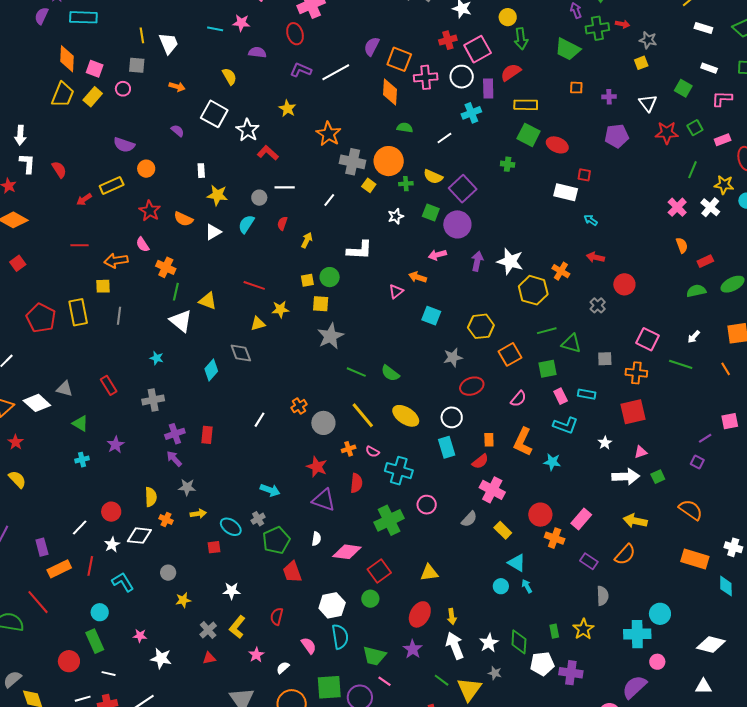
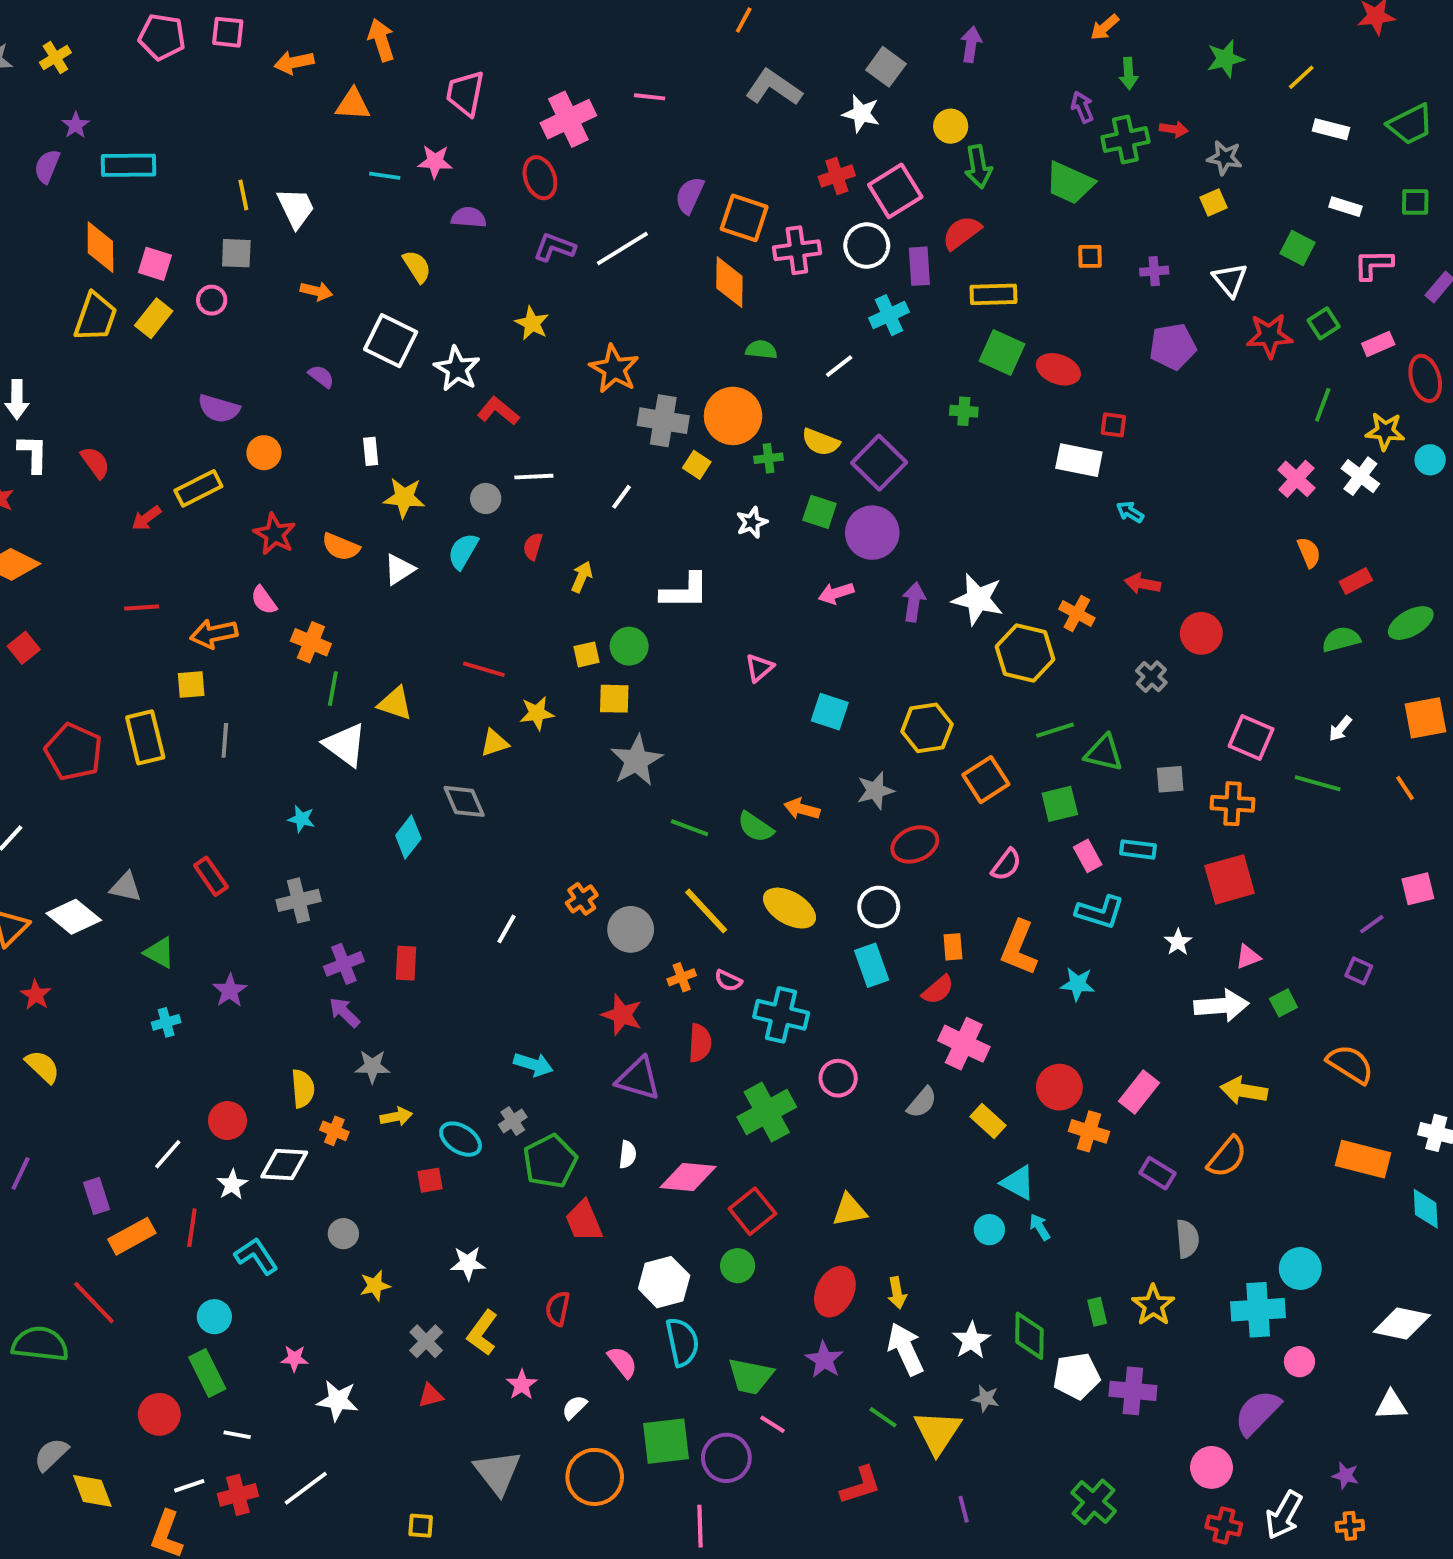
orange arrow: (418, 277) -> (802, 809), moved

